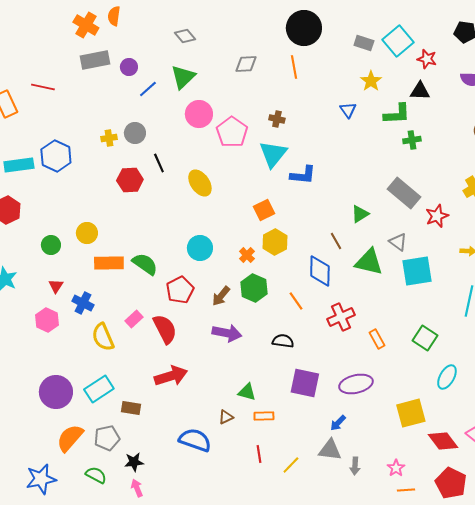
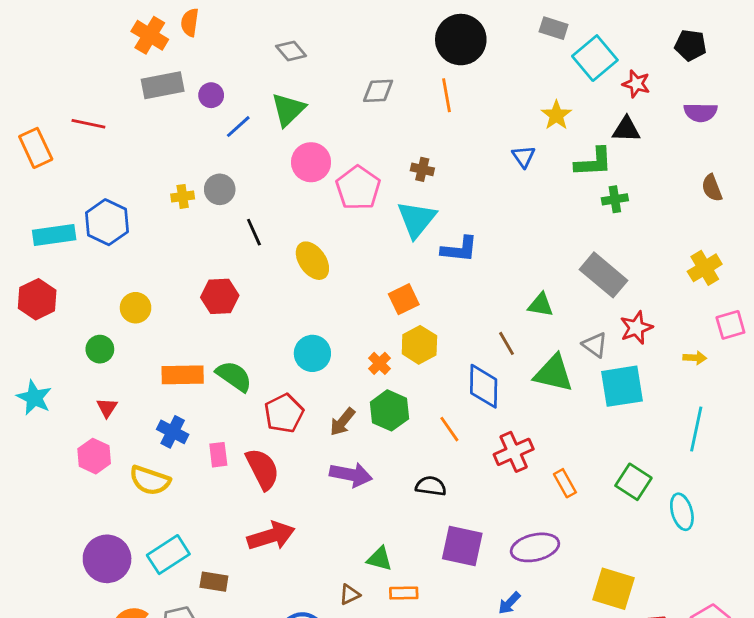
gray rectangle: (364, 43) -> (554, 28), moved
red hexagon: (130, 180) -> (220, 296), moved
green triangle: (360, 214) -> (541, 305), turned 42
red star: (437, 216) -> (636, 328), moved
yellow circle: (87, 233) -> (136, 308), moved
blue cross: (83, 303) -> (173, 432), moved
pink rectangle: (134, 319) -> (218, 455), turned -54
yellow semicircle: (103, 337) -> (150, 480), moved, turned -48
cyan ellipse: (447, 377) -> (682, 512), moved, turned -45
yellow square: (411, 413) -> (613, 589), turned 32

